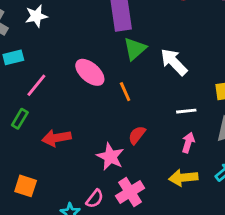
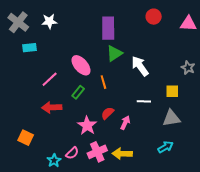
pink line: (36, 85) -> (50, 79), moved
green rectangle: (20, 119) -> (78, 92), moved
pink arrow: (188, 143) -> (125, 123), moved
yellow arrow: (183, 178) -> (122, 154), moved

